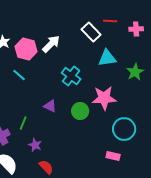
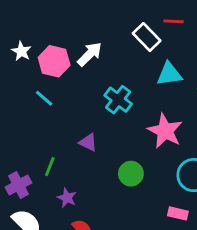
pink star: (104, 98) -> (165, 131), turned 30
green circle: (80, 111) -> (131, 174), moved

